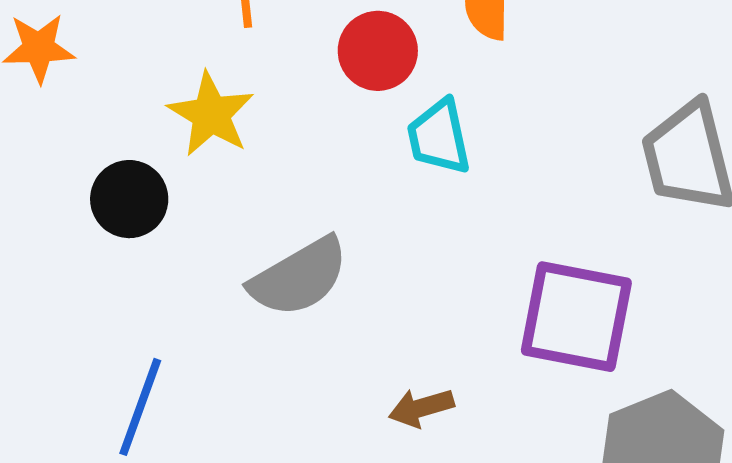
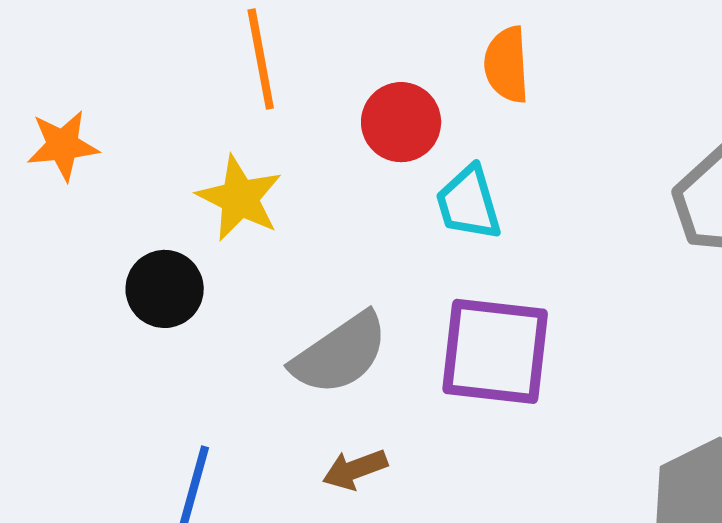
purple square: (576, 317) -> (495, 351), moved
brown arrow: (421, 408) -> (355, 469), moved

